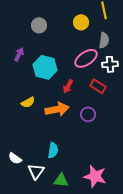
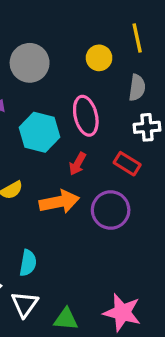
gray circle: (39, 25) -> (30, 63), size x1.5
pink ellipse: (86, 58) -> (86, 116), moved, turned -70
purple circle: (88, 114) -> (111, 210), size x1.5
cyan semicircle: (53, 150) -> (28, 263), moved

